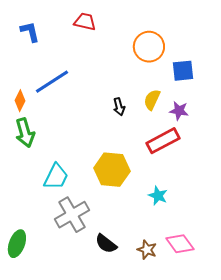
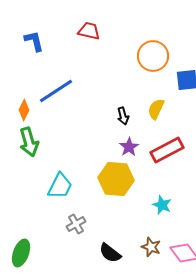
purple star: (179, 111) -> (129, 147), moved, turned 30
gray cross: (72, 215) -> (76, 224), size x0.6
brown star: (147, 250) -> (151, 247), moved

